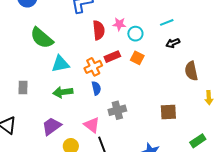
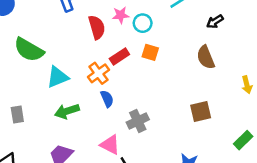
black arrow: (173, 43) -> (215, 22), moved
brown semicircle: (191, 71) -> (206, 57), moved

